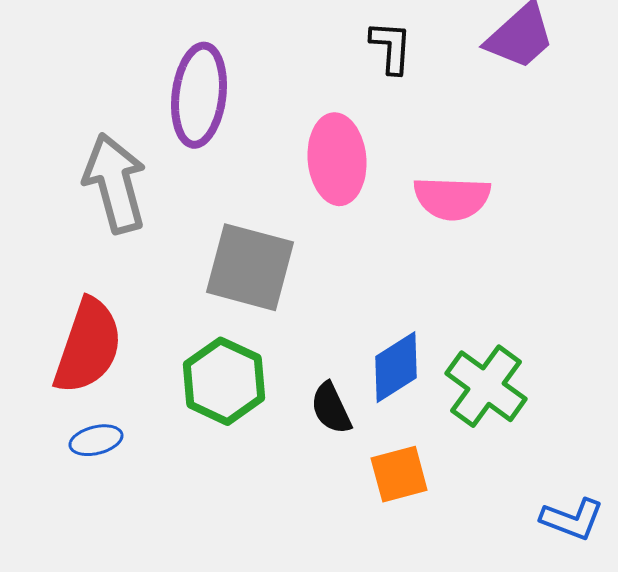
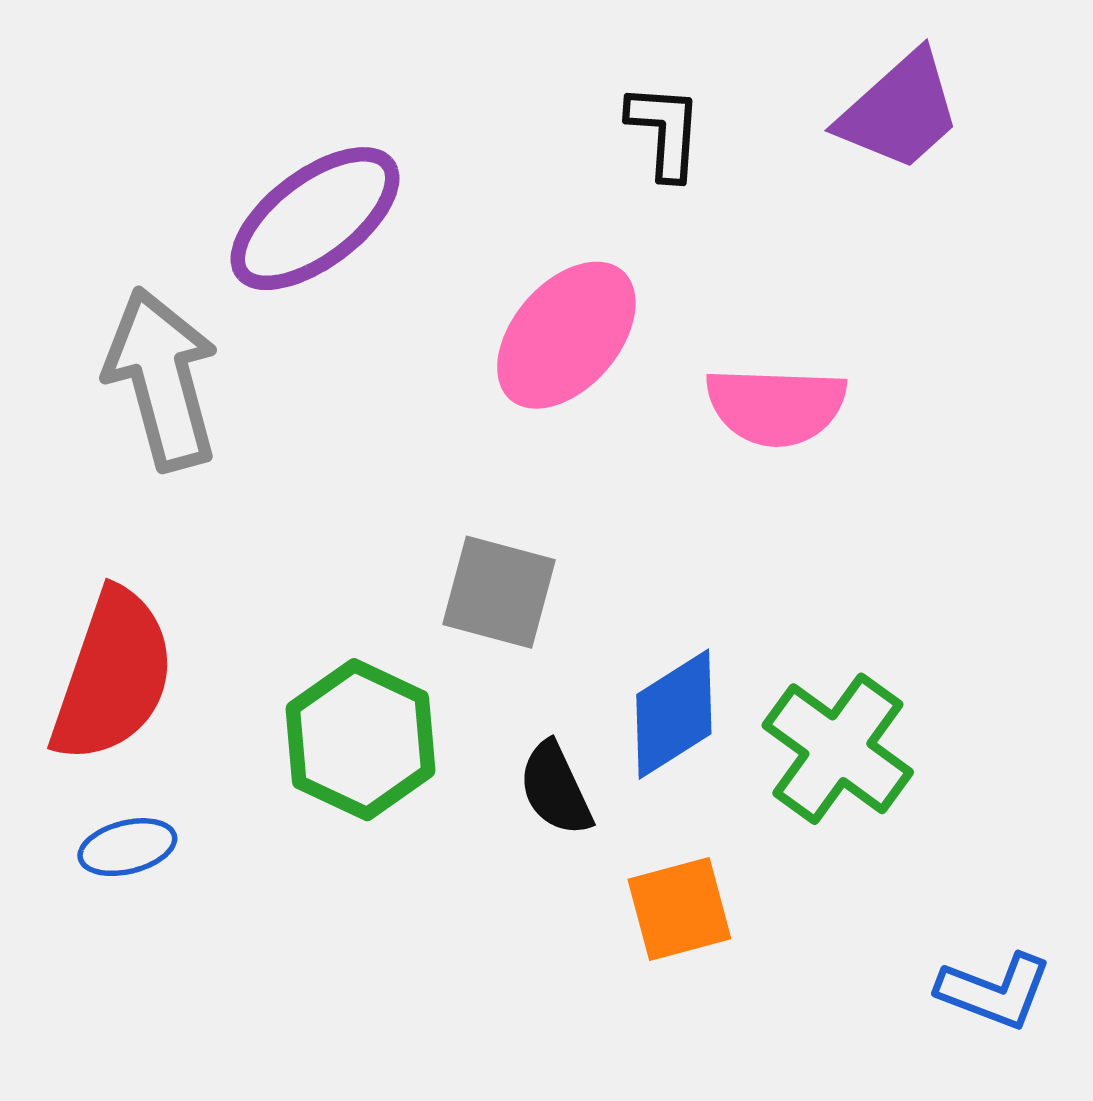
purple ellipse: (199, 95) -> (315, 219), turned 46
pink ellipse: (337, 159) -> (566, 335), turned 46
gray square: (250, 267) -> (499, 592), moved, size x0.7

